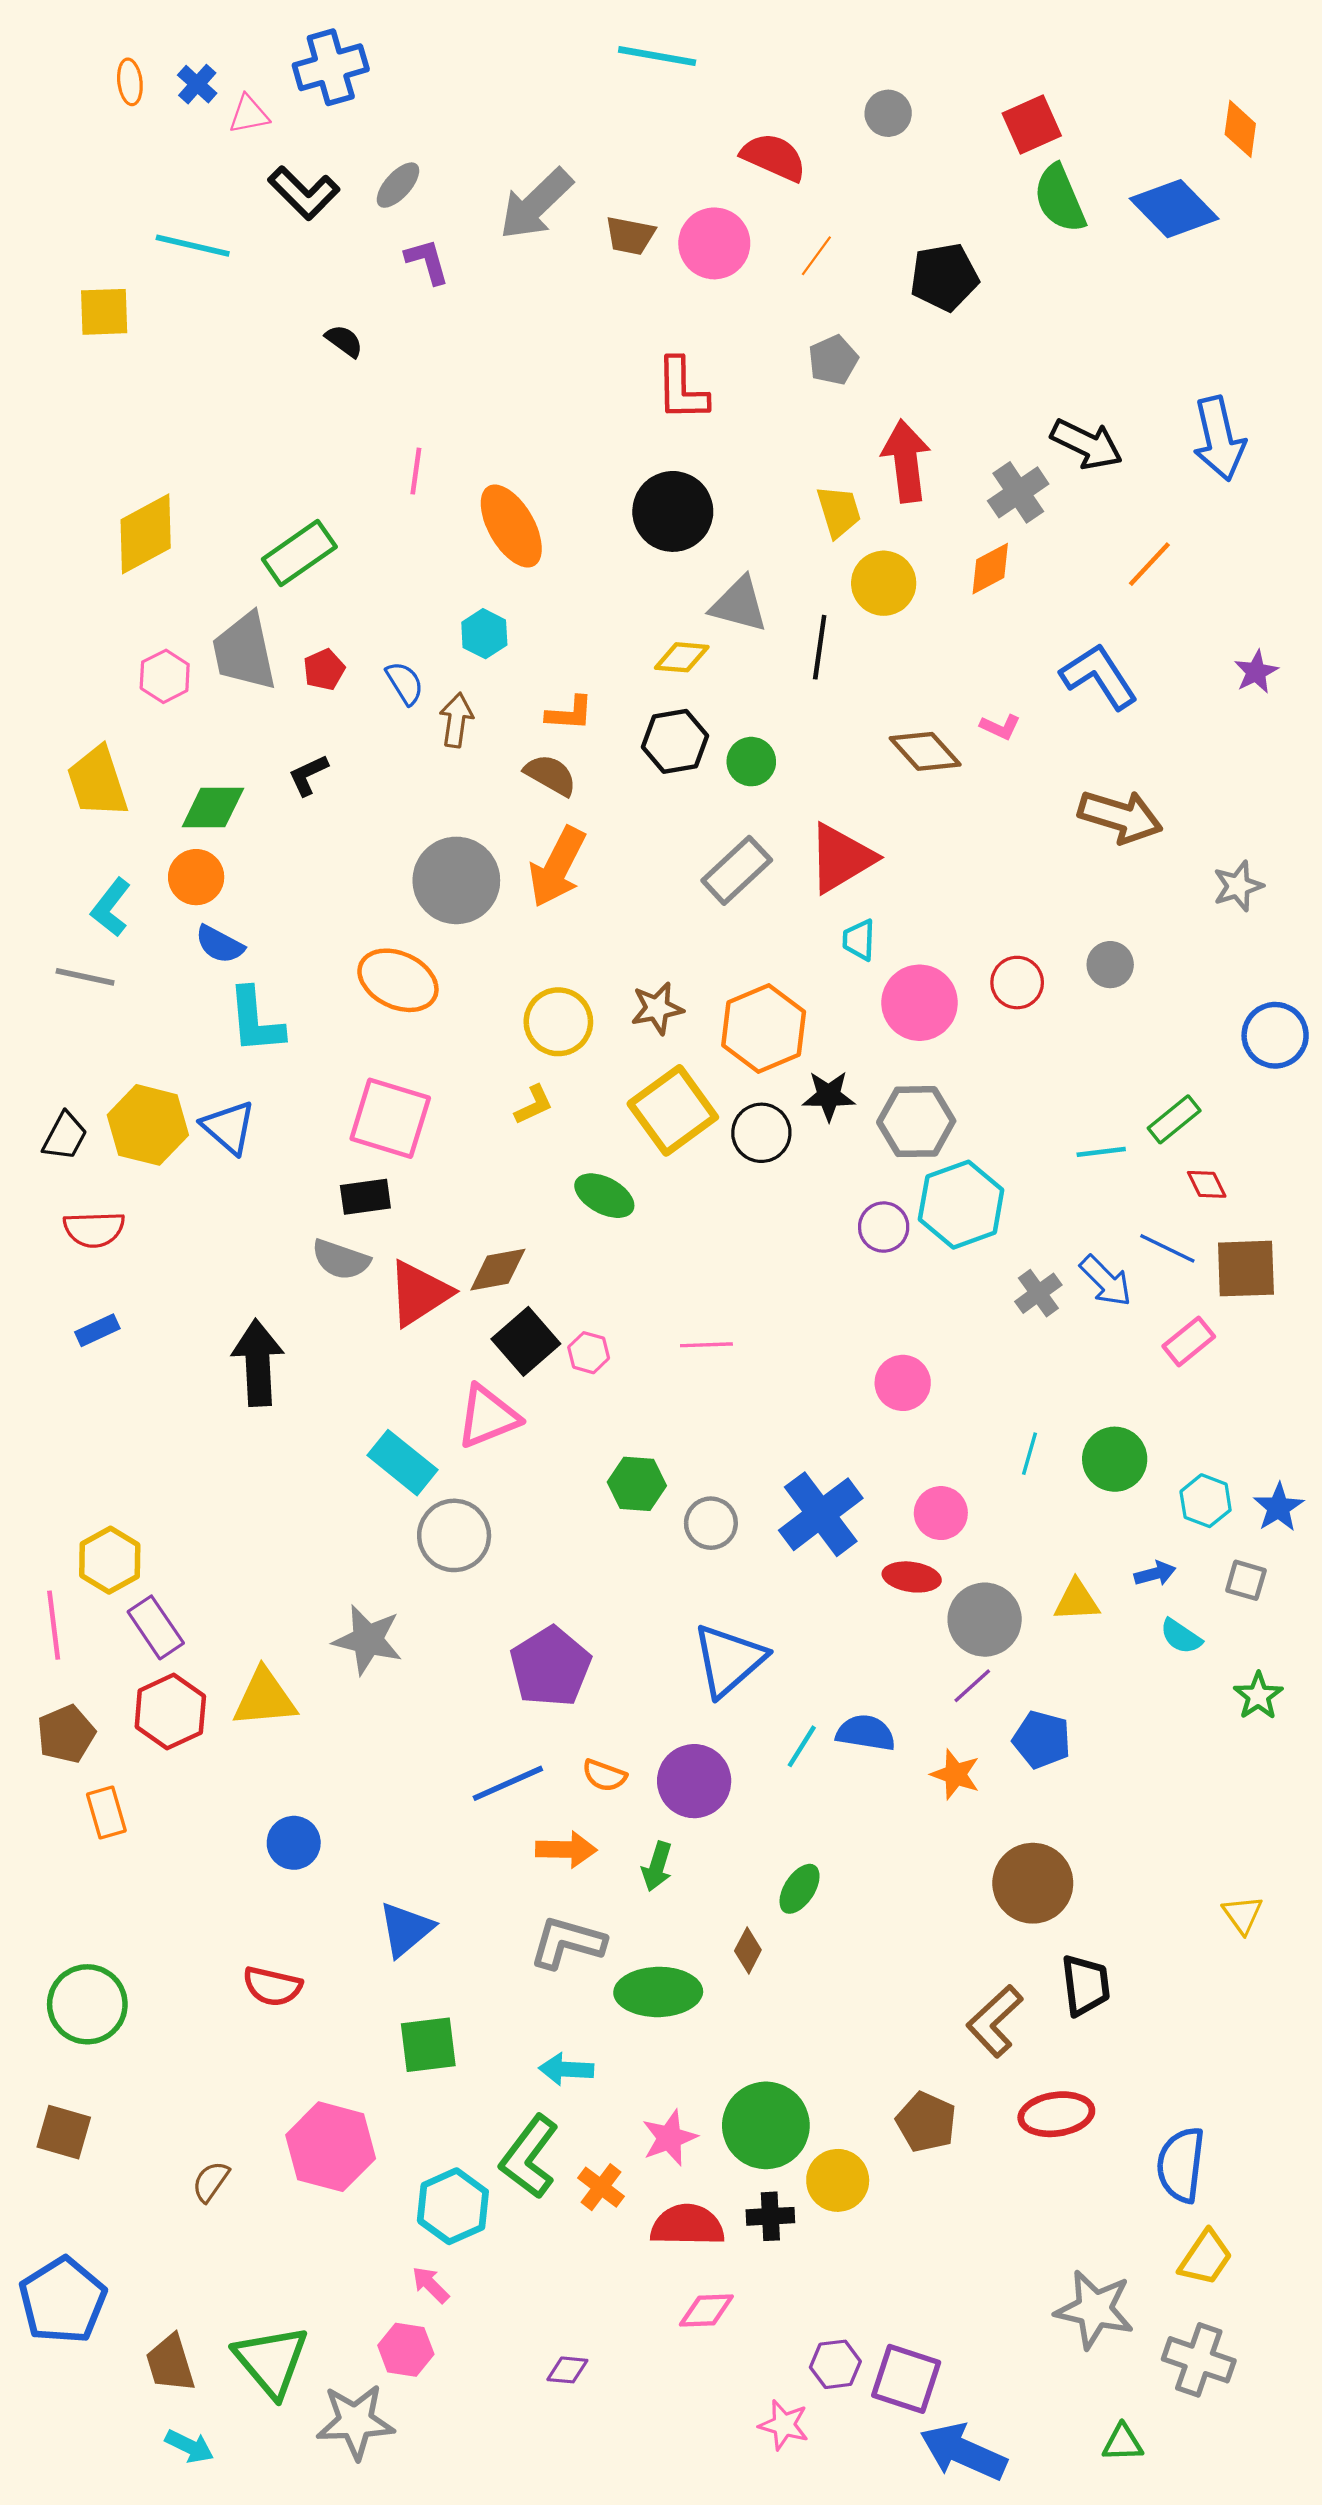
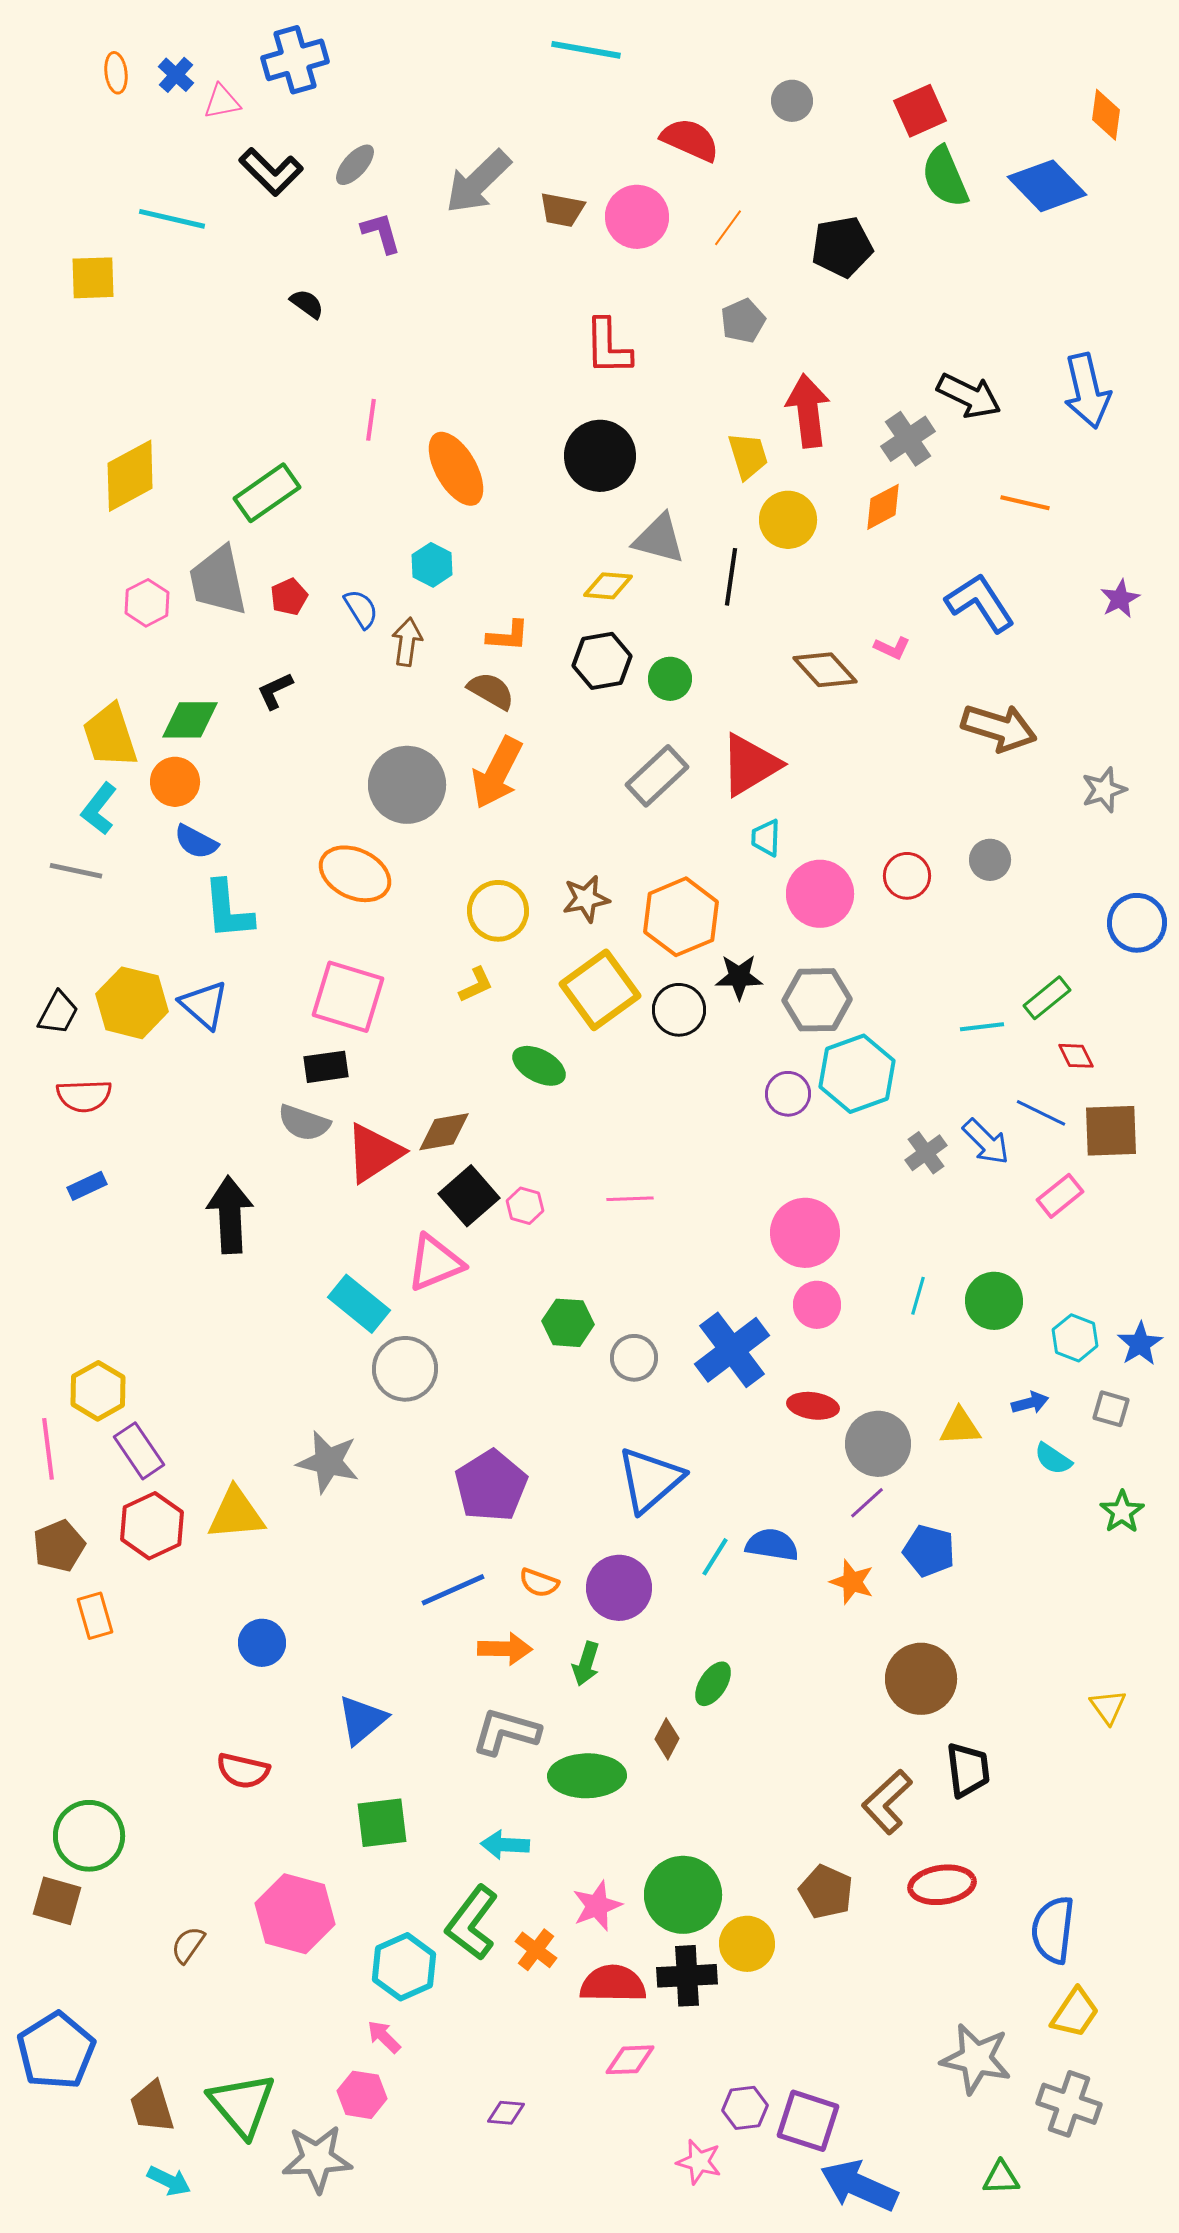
orange line: (1149, 564) -> (1025, 503), turned 60
yellow trapezoid: (97, 782) -> (110, 736), moved
pink circle: (903, 1383) -> (805, 1233), size x1.4
pink circle: (941, 1513) -> (817, 1305), moved
green circle: (87, 2004) -> (89, 1836), moved
black cross: (770, 2216) -> (687, 1976), size x1.4

